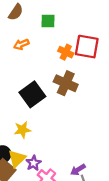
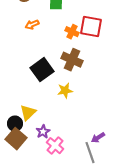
yellow star: (22, 130) -> (65, 91), moved
yellow triangle: (17, 159) -> (28, 113), moved
purple arrow: (78, 170) -> (98, 138), moved

